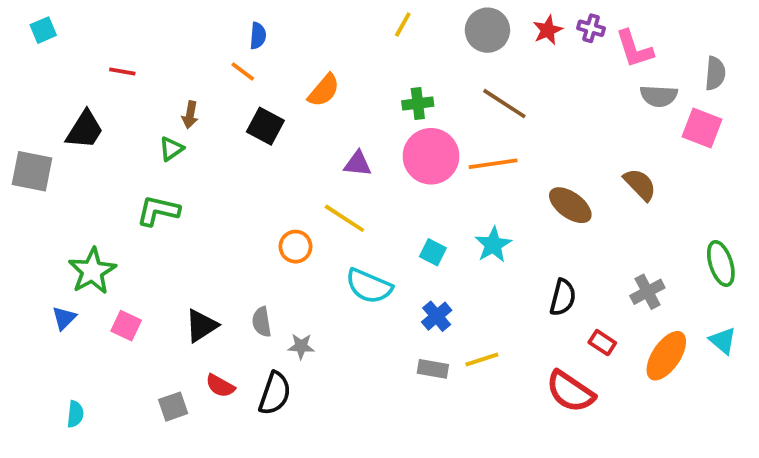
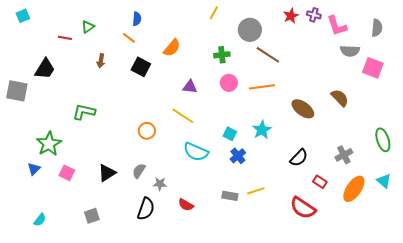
gray circle: (487, 30) -> (250, 30), moved
gray semicircle: (715, 73) -> (377, 28), moved
green triangle: (171, 149) -> (88, 27), moved
pink circle: (431, 156) -> (229, 83), size x0.6
orange circle: (295, 247) -> (147, 131), moved
black semicircle: (563, 297) -> (299, 158), turned 30
blue cross: (437, 316) -> (238, 156), moved
gray semicircle: (262, 322) -> (139, 171), turned 42
red semicircle: (220, 386) -> (186, 205), moved
cyan semicircle: (75, 414) -> (40, 220), turned 32

